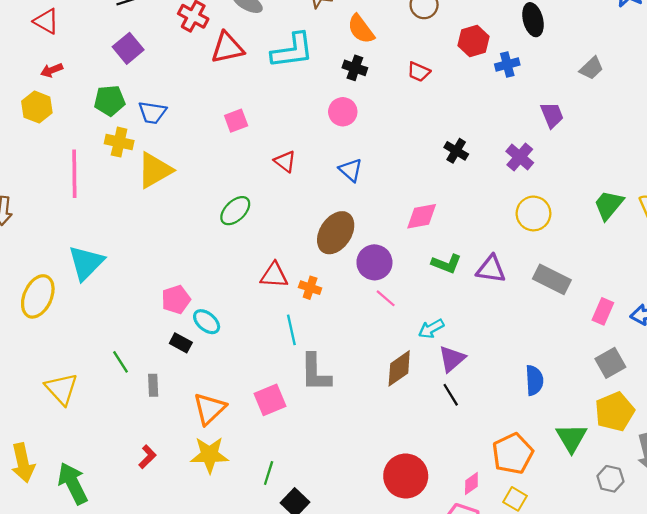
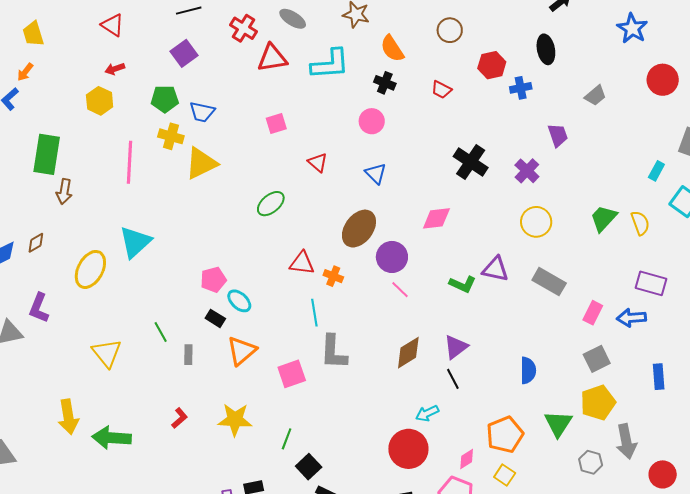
black cross: (456, 151) -> (471, 162), size x1.6
green L-shape: (446, 264) -> (463, 284), moved
cyan arrow: (431, 329) -> (427, 413), moved
orange triangle: (209, 409) -> (242, 351), moved
green arrow: (73, 483) -> (112, 438), turned -63

